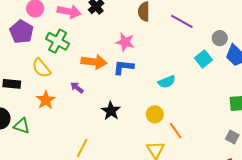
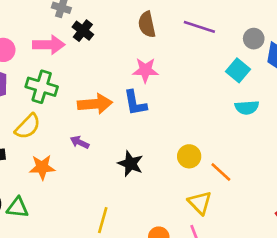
pink star: (125, 42) -> (145, 70), moved
blue L-shape: (123, 67) -> (135, 103), turned -95
yellow semicircle: (41, 68) -> (28, 126), turned -85
cyan semicircle: (167, 82) -> (247, 107), moved, turned 30
orange star: (46, 100) -> (42, 167), turned -30

